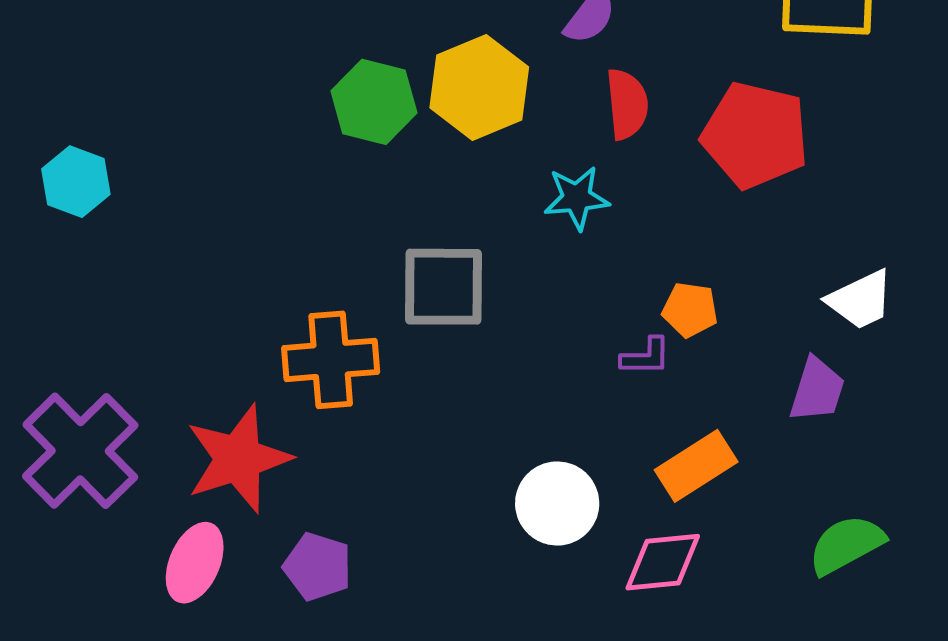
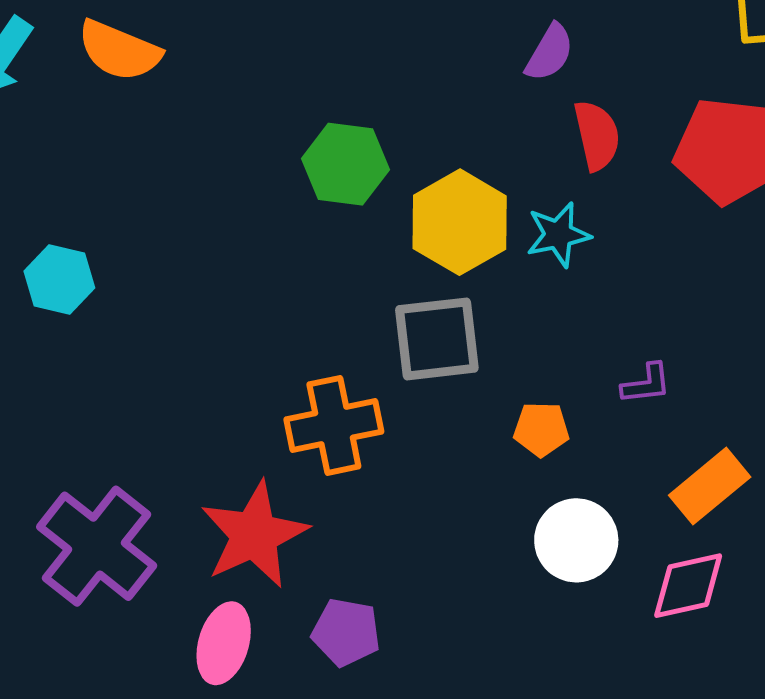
yellow hexagon: (479, 87) -> (460, 222), moved
orange pentagon: (690, 310) -> (541, 429), moved

